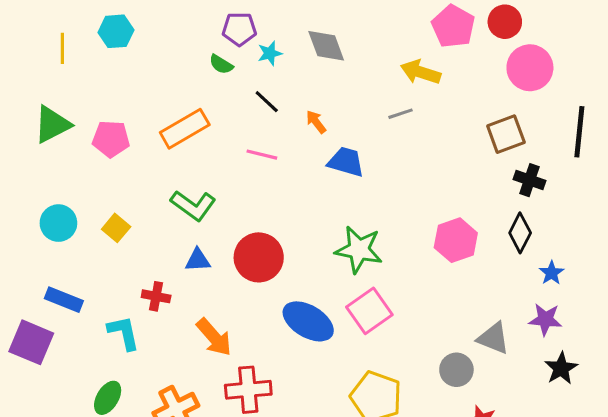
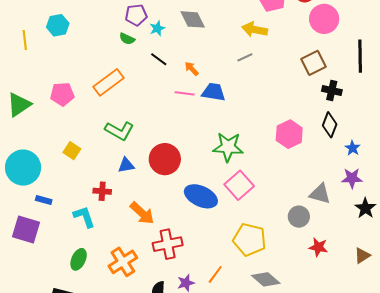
green triangle: (52, 125) -> (19, 105), moved
pink line: (262, 155) -> (185, 93), moved
cyan circle: (58, 223) -> (23, 168), moved, size x1.5
blue rectangle: (64, 300) -> (44, 200), size x0.7

